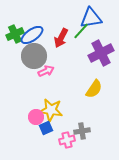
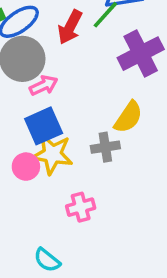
blue square: (46, 128) -> (44, 126), moved, size x1.5
gray cross: (82, 131) -> (105, 147), moved

